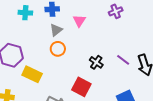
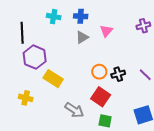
orange circle: (58, 49) -> (99, 72), moved
black cross: (96, 62) -> (118, 74), turned 32

